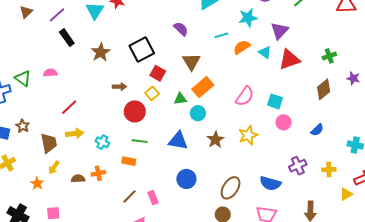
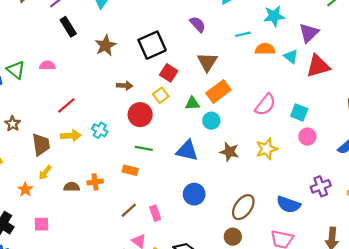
orange semicircle: (242, 47) -> (265, 49), turned 30
brown star: (215, 140) -> (229, 152), turned -30
cyan cross: (102, 142) -> (100, 130), moved

